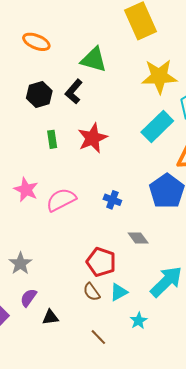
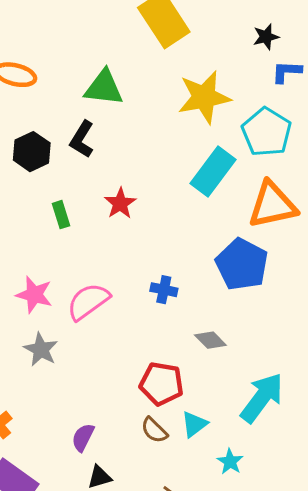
red star: (93, 138) -> (120, 203), size x0.7
gray star: (20, 263) -> (41, 350), moved
purple semicircle: (28, 298) -> (83, 437), moved

